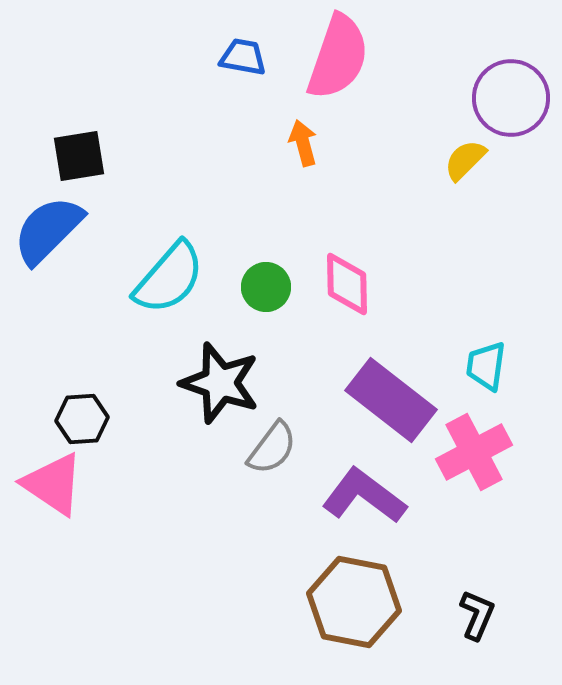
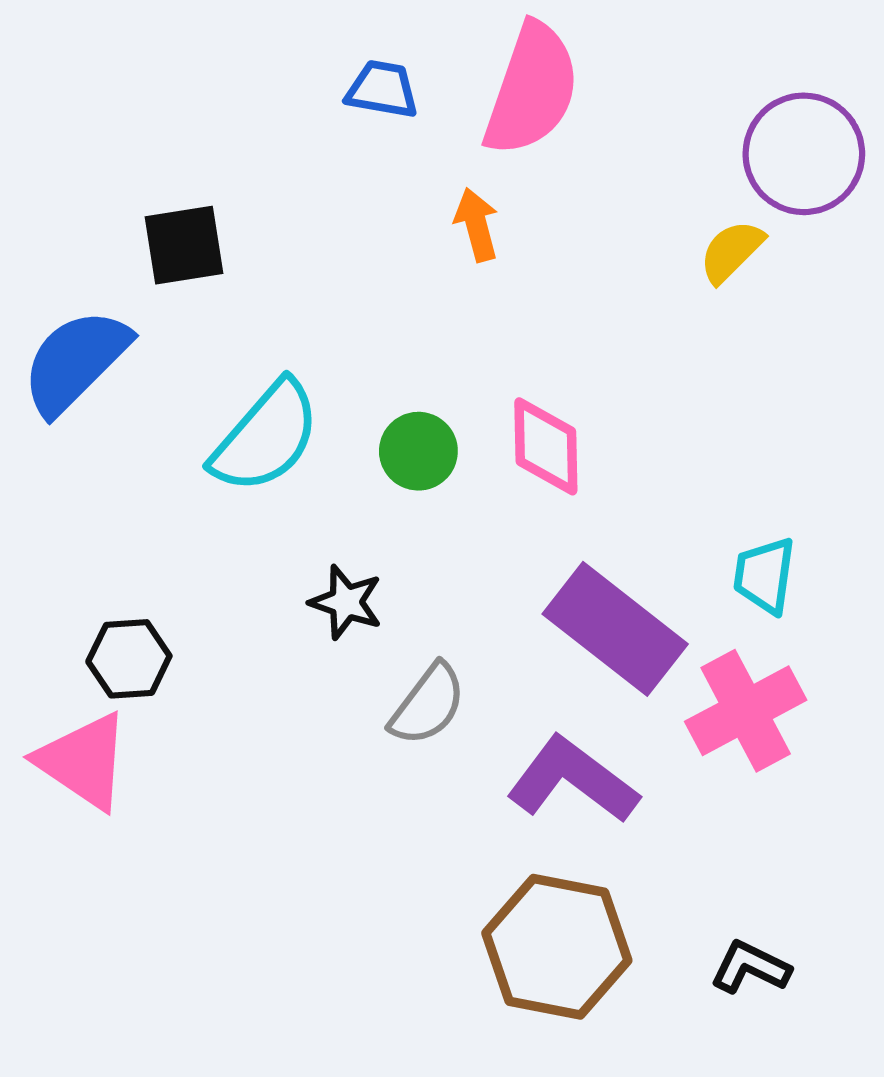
black square: (79, 156) -> (184, 245), moved
black star: (220, 383) -> (346, 602), size x0.6
black L-shape: (477, 615) -> (750, 967), turned -87

